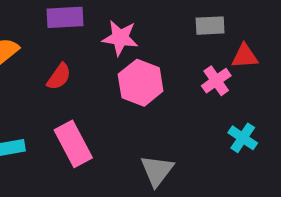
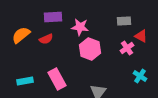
red triangle: (245, 56) -> (141, 36), turned 32
red semicircle: (59, 77) -> (46, 39), moved, turned 32

